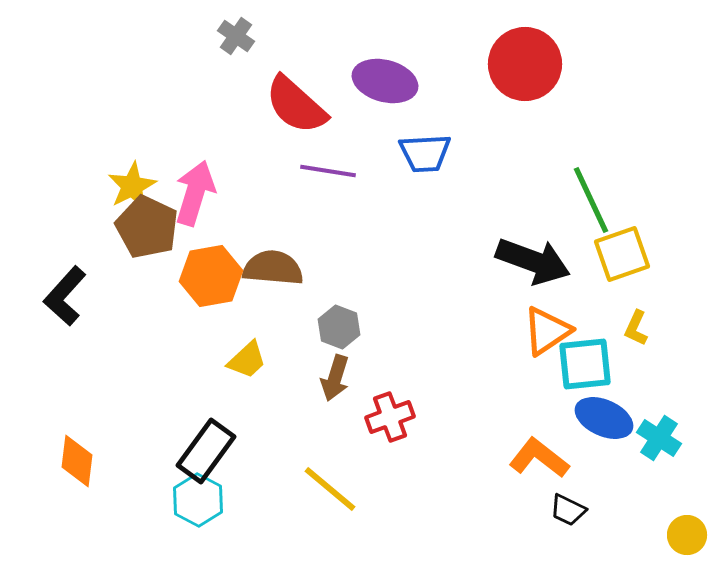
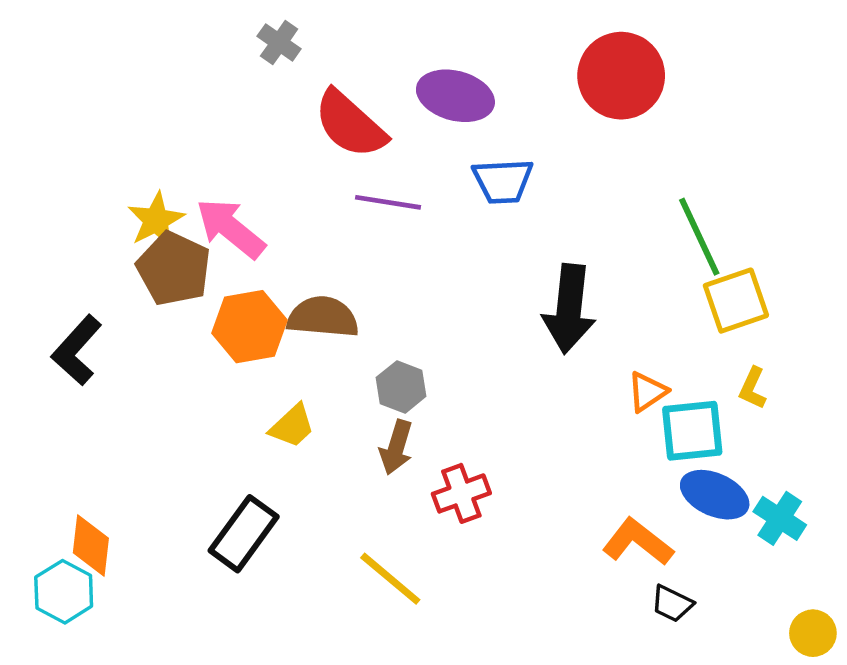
pink arrow: (195, 193) -> (231, 228), turned -68
black arrow: (533, 261) -> (569, 309), moved, turned 76
orange triangle: (547, 331) -> (647, 392), size x0.7
cyan hexagon: (198, 500) -> (64, 592), moved

